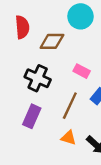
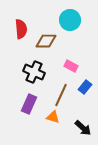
orange triangle: (69, 138) -> (53, 117), moved

